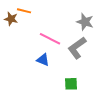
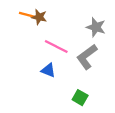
brown star: (11, 19) -> (39, 17), moved
green square: (71, 84) -> (80, 98), turned 32

